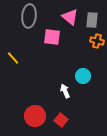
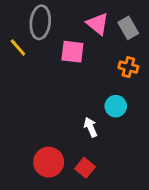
gray rectangle: (92, 20) -> (128, 28), turned -35
orange cross: (97, 41) -> (128, 67), moved
yellow line: (13, 58) -> (18, 47), moved

